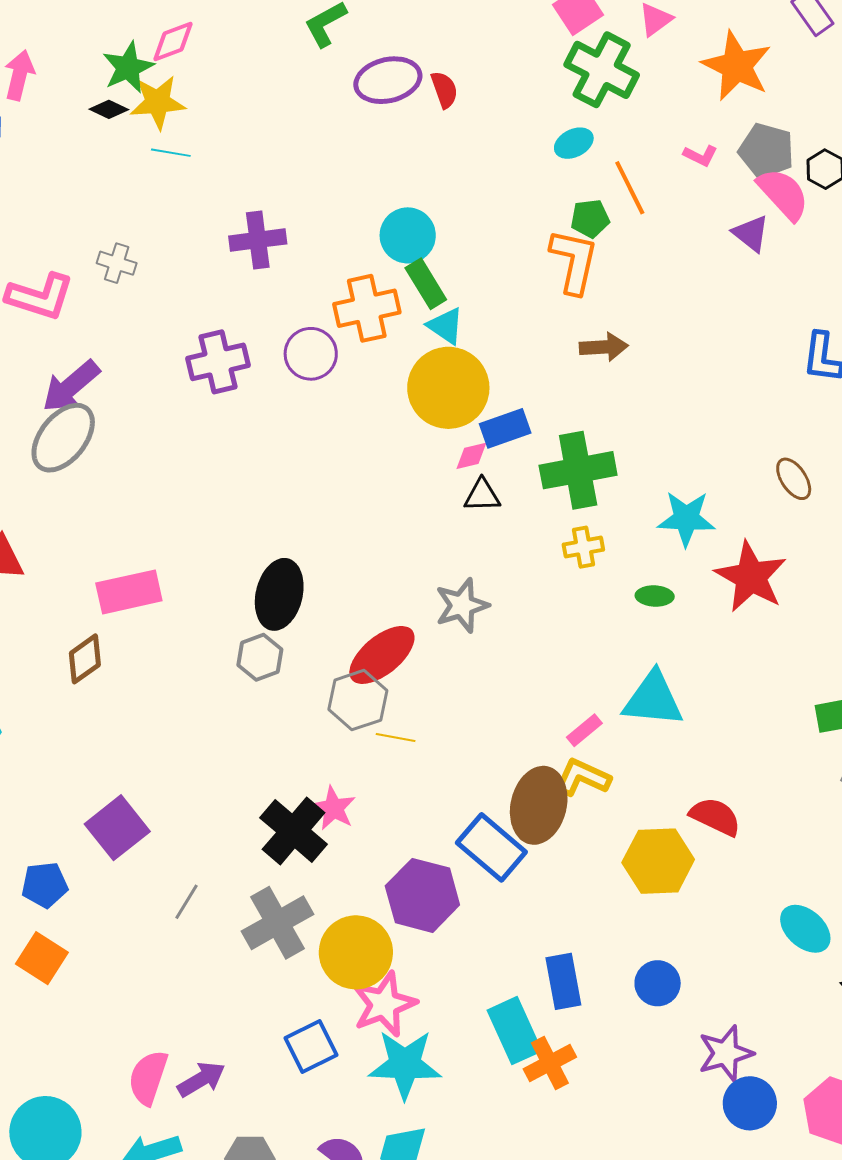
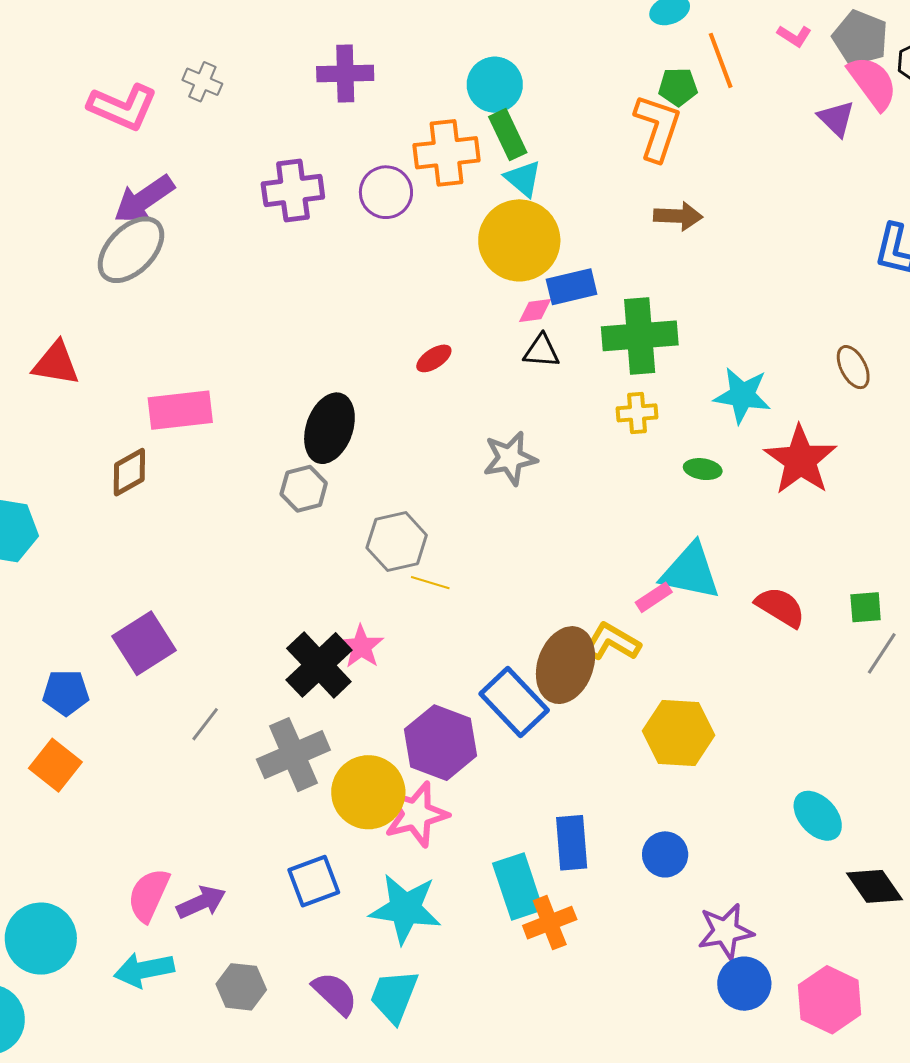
red ellipse: (382, 655) -> (434, 358), moved, size x0.5
pink rectangle: (584, 730) -> (654, 597), moved
red semicircle: (715, 817) -> (780, 607), moved
pink star: (384, 1004) -> (416, 814), moved

